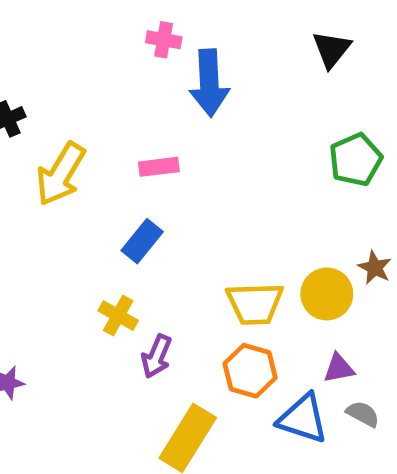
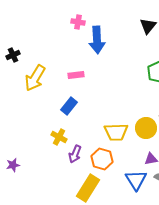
orange hexagon: (250, 371) -> (102, 159), moved
blue triangle: (303, 419) -> (136, 180), turned 40

